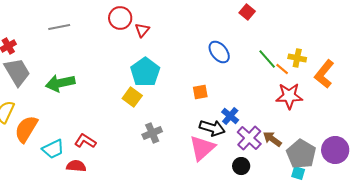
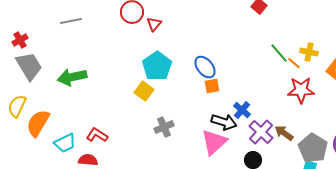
blue ellipse: (219, 52) -> (205, 67), moved

